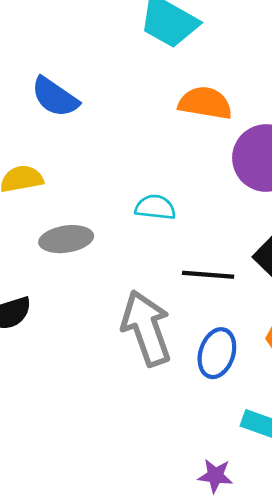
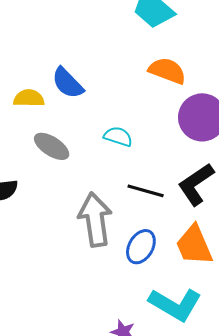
blue semicircle: (55, 97) -> (68, 83), moved
gray ellipse: (66, 239) -> (52, 146), turned 30

